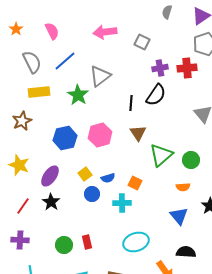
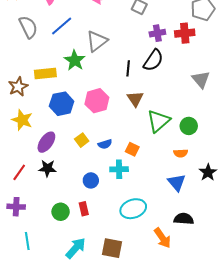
yellow rectangle: (39, 92) -> (45, 73), moved
yellow star: (19, 165) -> (22, 120), moved
blue circle: (92, 194) -> (91, 180), moved
black star: (51, 202) -> (47, 168), turned -30

